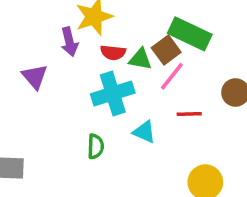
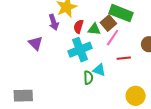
red semicircle: (113, 52) -> (79, 27), turned 104
green semicircle: (96, 146) -> (88, 78), moved

